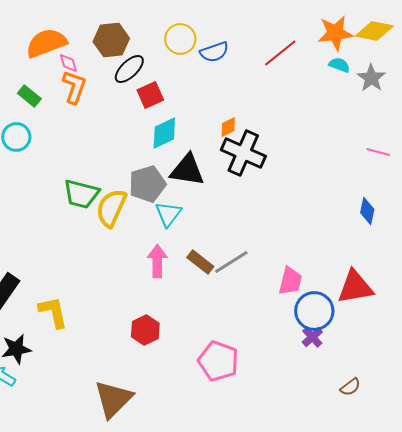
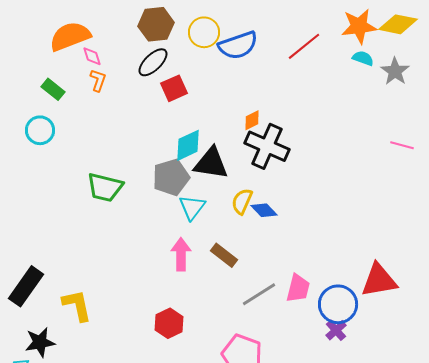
brown hexagon: (111, 40) -> (156, 24), moved
blue semicircle: (214, 52) -> (238, 45), size x1.4
orange L-shape: (74, 87) -> (98, 80), size x0.7
cyan diamond: (164, 133) -> (188, 145), moved
yellow semicircle: (111, 208) -> (242, 201), moved, size x0.7
blue diamond: (367, 211) -> (264, 210), moved, turned -56
gray line: (231, 262) -> (259, 294), moved
pink trapezoid: (290, 281) -> (298, 288), moved

